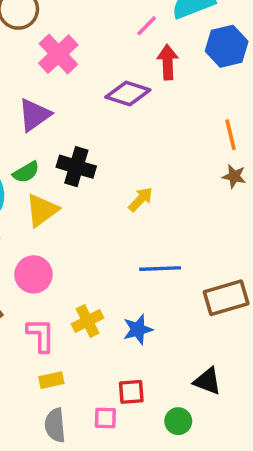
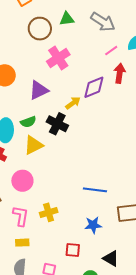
purple diamond: (128, 94) -> (94, 87), turned -50
yellow arrow: (141, 199) -> (73, 103), moved
blue star: (138, 329) -> (93, 225), moved
red square: (131, 392) -> (73, 250), moved

